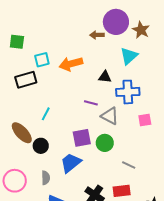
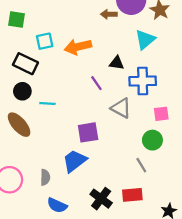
black rectangle: (26, 80) -> (25, 64), turned 40
purple line: (91, 103) -> (96, 83), moved, turned 40
cyan line: (46, 114) -> (47, 104), turned 64
green circle: (105, 143) -> (152, 140), moved
black circle: (41, 146) -> (22, 91), moved
gray line: (129, 165) -> (141, 165), turned 32

